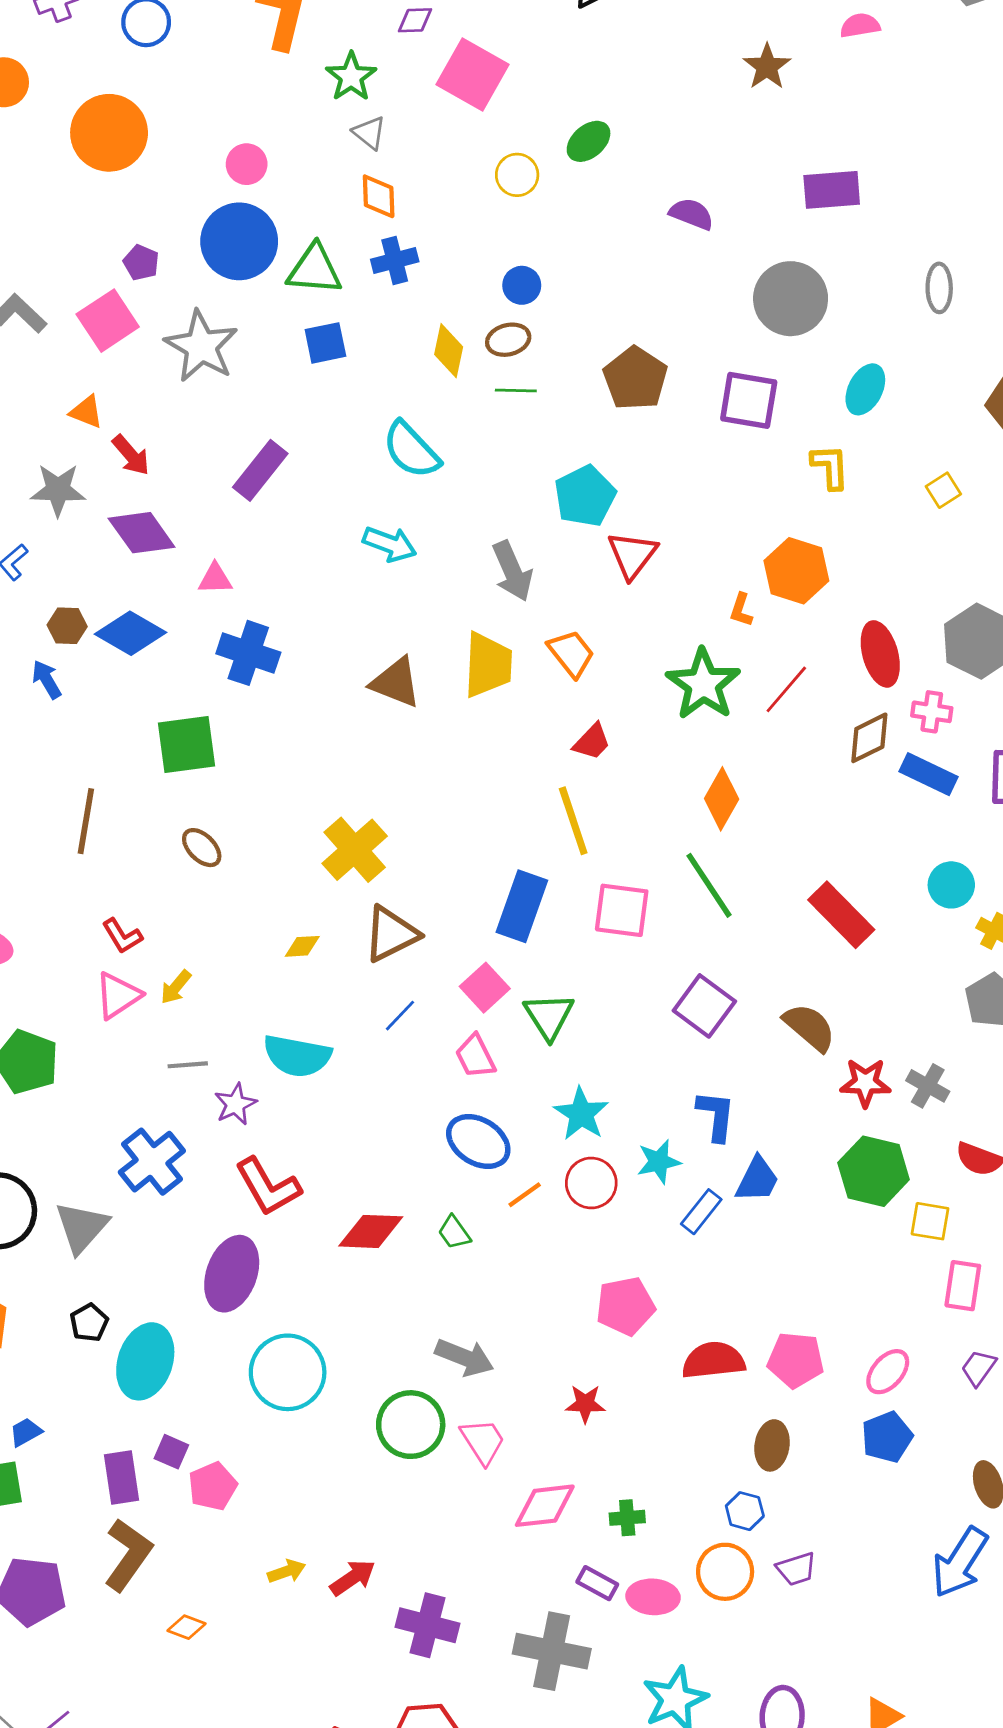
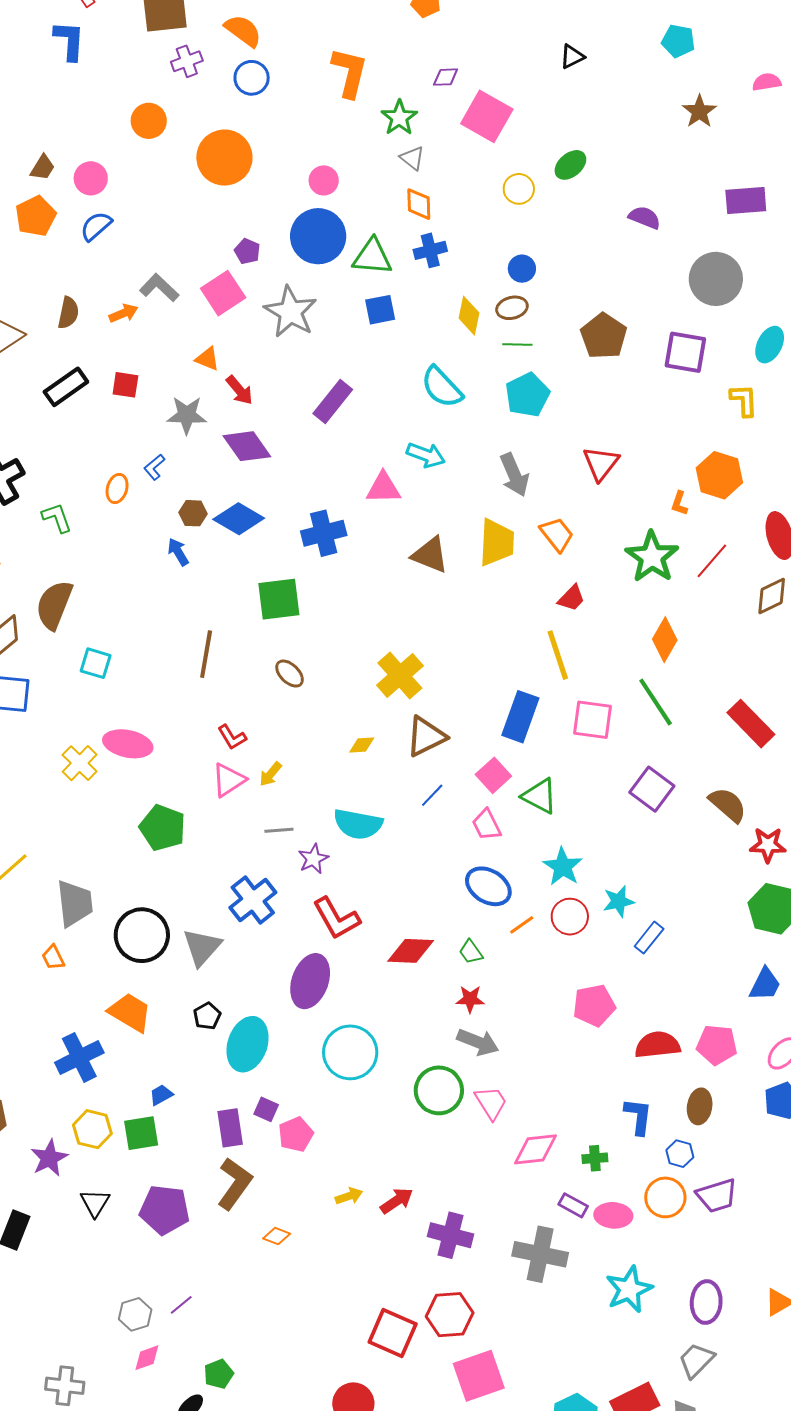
cyan pentagon: (585, 496) -> (527, 395), moved
pink triangle: (215, 579) -> (383, 488), moved, size x1.4
blue cross: (248, 653) -> (324, 533), turned -33
green triangle: (549, 1016) -> (540, 796), turned -30
blue L-shape: (716, 1116) -> (638, 1116), moved
blue trapezoid: (757, 1180) -> (765, 984), moved
red star: (585, 1404) -> (470, 999), moved
purple trapezoid: (796, 1569) -> (717, 1196), size x1.4

